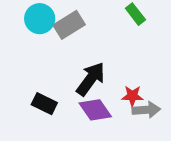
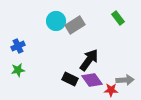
red star: (132, 96) -> (111, 90), moved
black rectangle: (44, 104) -> (70, 79), moved

